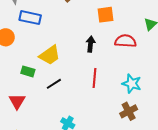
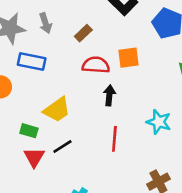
red semicircle: (125, 41) -> (96, 65), moved
cyan star: (132, 84) -> (159, 122), moved
red triangle: (17, 101) -> (34, 157), moved

